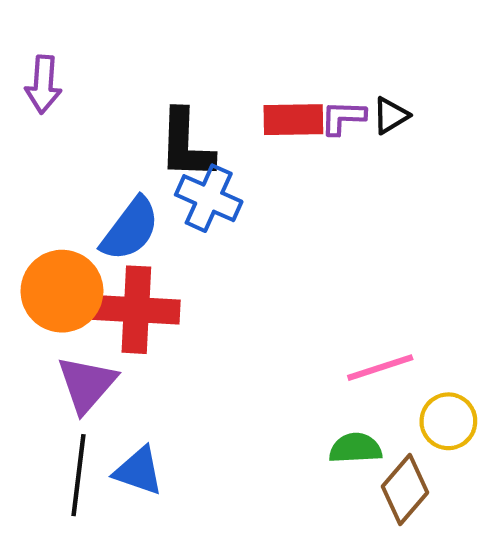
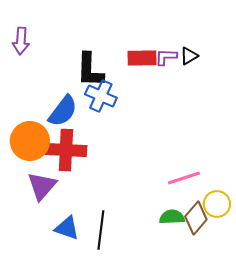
black line: (79, 475) -> (101, 230), moved
brown diamond: (405, 489) -> (196, 218), moved

